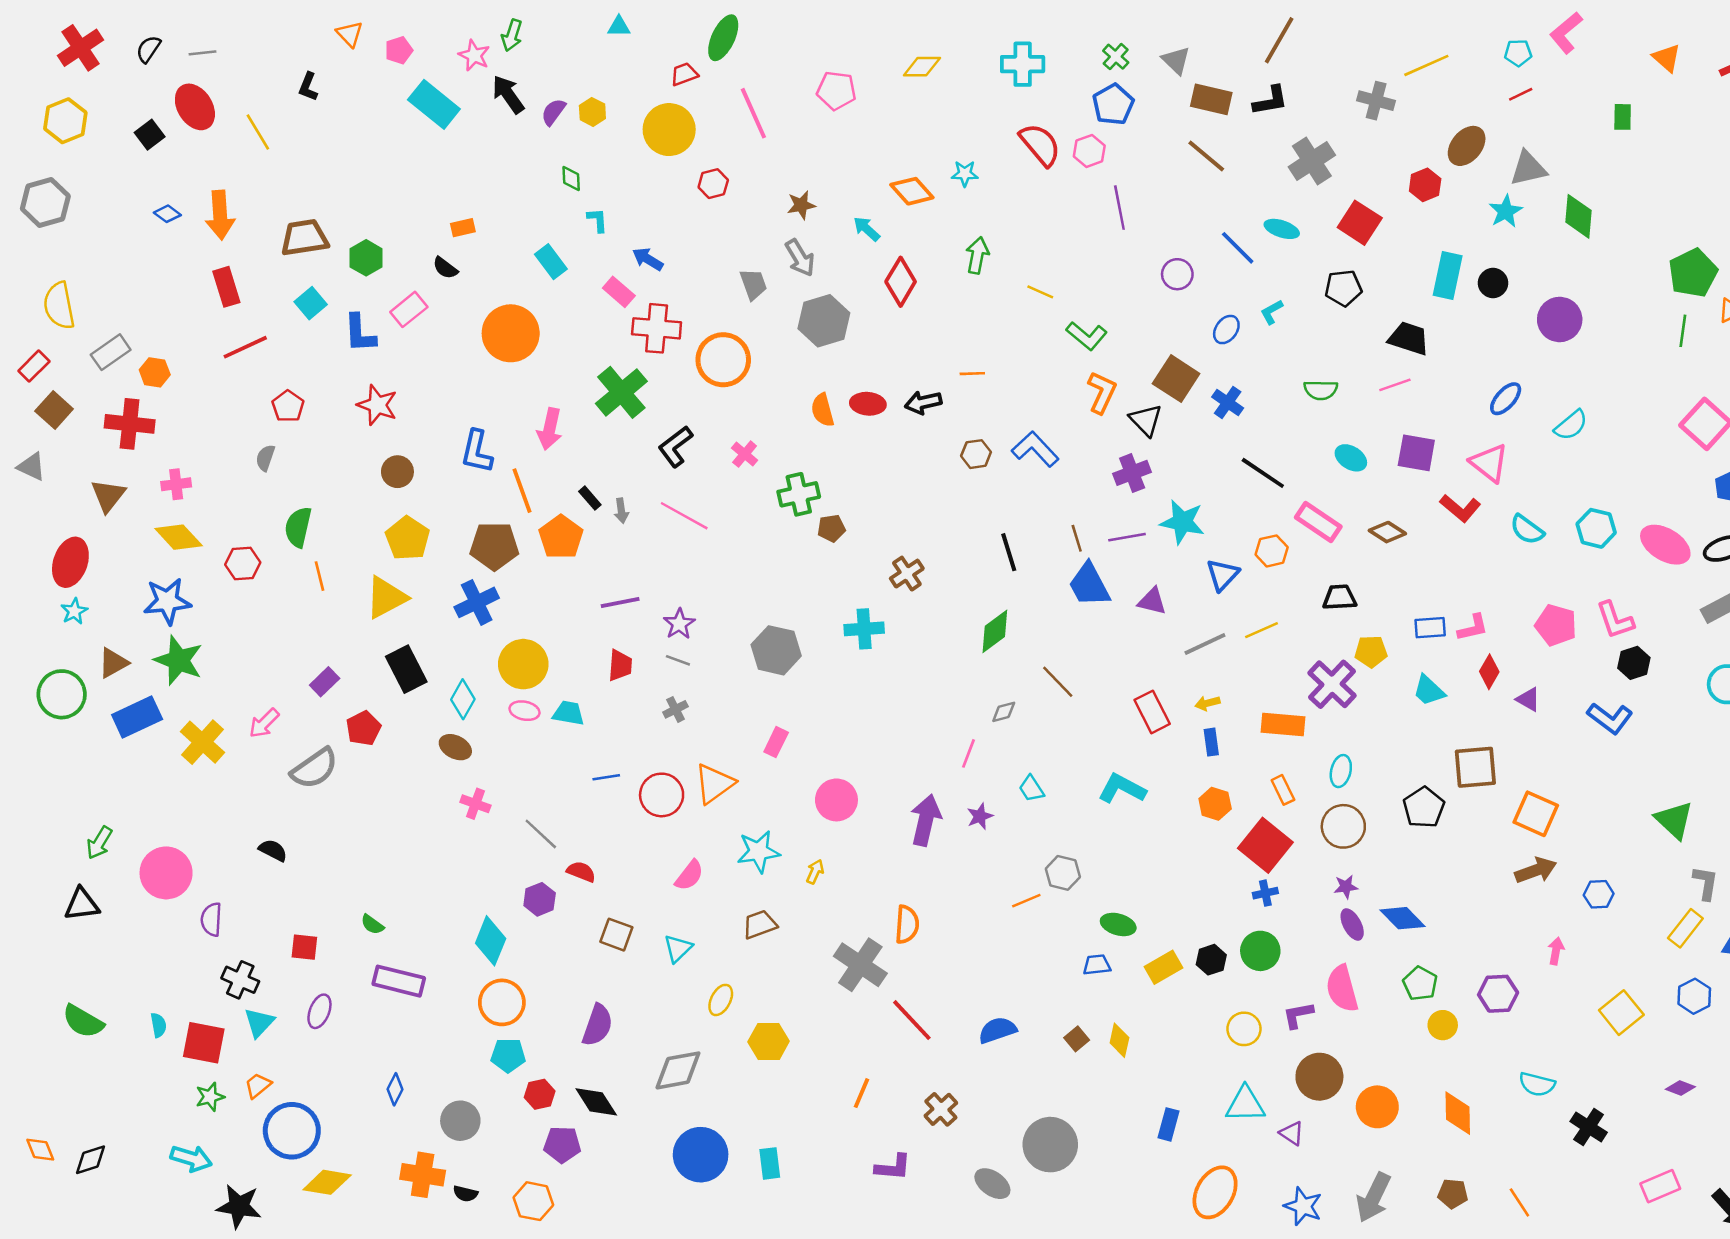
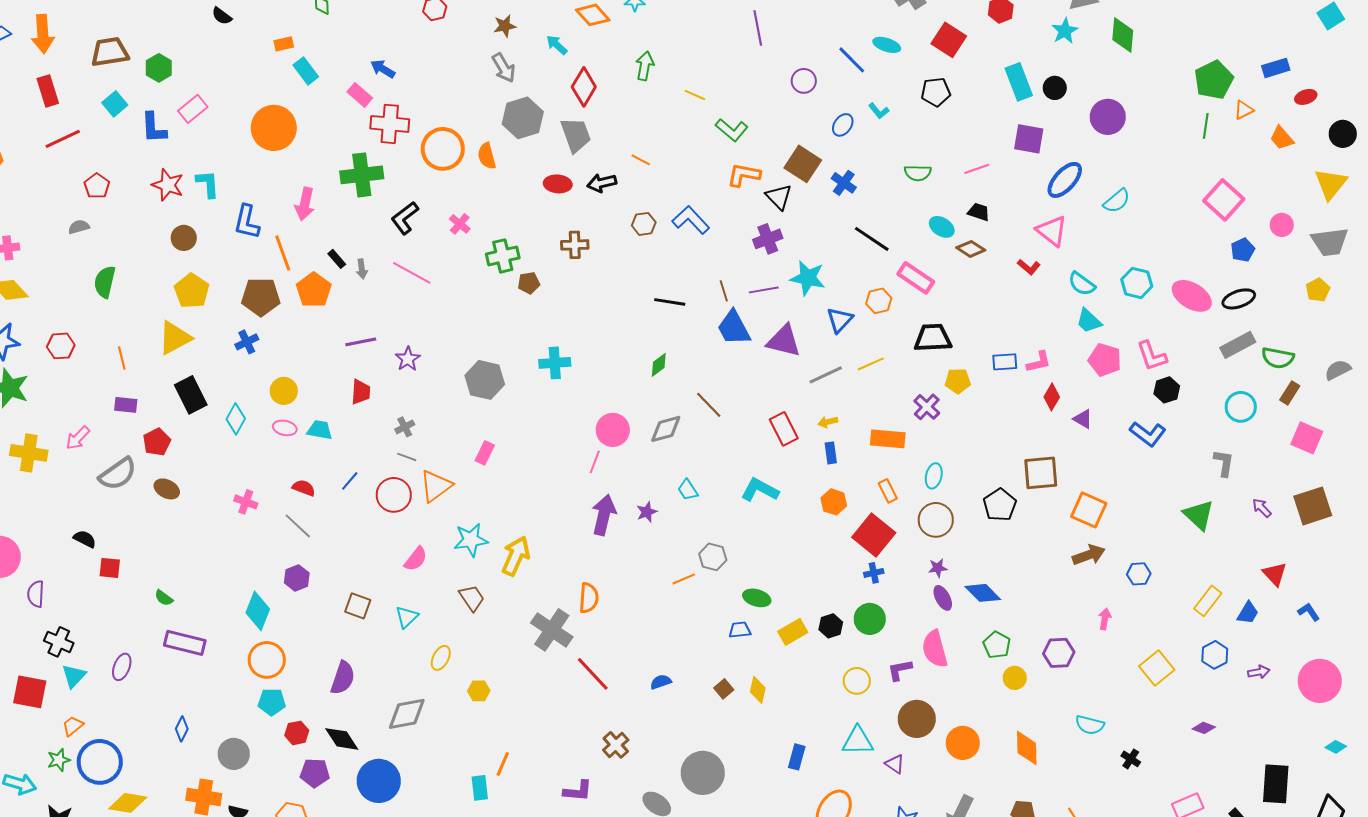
cyan L-shape: (597, 220) -> (208, 184), moved, size x1.4
orange rectangle: (463, 228) -> (284, 44), moved
black semicircle: (445, 268) -> (222, 16), moved
cyan rectangle: (1448, 275) -> (1019, 82), turned -33
gray trapezoid: (753, 284) -> (576, 135), moved, size x1.4
cyan L-shape: (1272, 312) -> (879, 111), turned -100
black trapezoid: (1409, 338) -> (979, 212), moved, size x0.7
orange line: (972, 374) -> (641, 160), turned 30
green cross: (621, 392) -> (362, 175), turned 33
orange L-shape: (1102, 392) -> (744, 175), turned -104
blue ellipse: (1506, 399) -> (1065, 180), size x1.4
orange semicircle: (823, 410) -> (487, 156), moved
purple square: (1416, 453) -> (1029, 139), moved
gray semicircle: (265, 458) -> (79, 227), turned 55
red L-shape: (1460, 508) -> (1029, 267), size x0.7
brown diamond: (1387, 532) -> (971, 249), moved
black line: (1009, 552) -> (670, 302), turned -64
red hexagon: (243, 563) -> (61, 346), moved
brown cross: (907, 574) -> (575, 245), moved, turned 32
orange line: (319, 576) -> (122, 358), moved
black trapezoid: (1340, 597) -> (933, 338), size x1.4
purple triangle: (1152, 601) -> (784, 341), size x1.5
blue cross: (477, 602) -> (247, 342), size x0.7
green diamond: (995, 631) -> (659, 365), size x0.7
gray line: (678, 660) -> (407, 457), moved
yellow circle: (523, 664) -> (284, 391), size x0.7
purple rectangle: (325, 682) -> (126, 405), turned 50
purple cross: (1332, 684) -> (927, 407), size x0.7
cyan trapezoid: (1429, 691) -> (1089, 321), moved
gray diamond: (1004, 712) -> (666, 429), size x1.6
yellow cross: (203, 742) -> (29, 453), turned -33
brown ellipse: (455, 747) -> (167, 489), moved
pink line: (969, 753) -> (595, 462), moved
blue line: (606, 777) -> (350, 481), turned -40
pink circle: (836, 800) -> (613, 430), moved
red semicircle: (581, 872) -> (304, 488), moved
yellow arrow: (815, 872) -> (516, 556), size x2.0
gray L-shape: (1706, 883) -> (1224, 463), moved
brown trapezoid: (760, 924) -> (472, 598), turned 76
red square: (304, 947) -> (110, 568), moved
blue semicircle: (997, 1030) -> (661, 682), size x0.7
yellow hexagon: (769, 1041) -> (479, 691), size x0.7
orange line: (862, 1093) -> (503, 764), moved
green star: (210, 1097) -> (59, 760), moved
black cross: (1589, 1127) -> (1131, 759), size x0.7
blue circle: (701, 1155) -> (379, 781), moved

